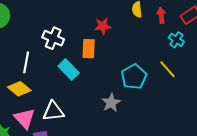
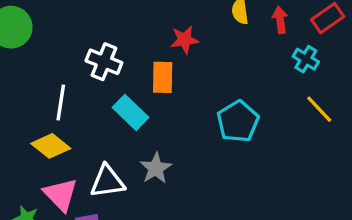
yellow line: (168, 69) -> (319, 109), moved
gray star: (111, 103) -> (156, 168), moved

